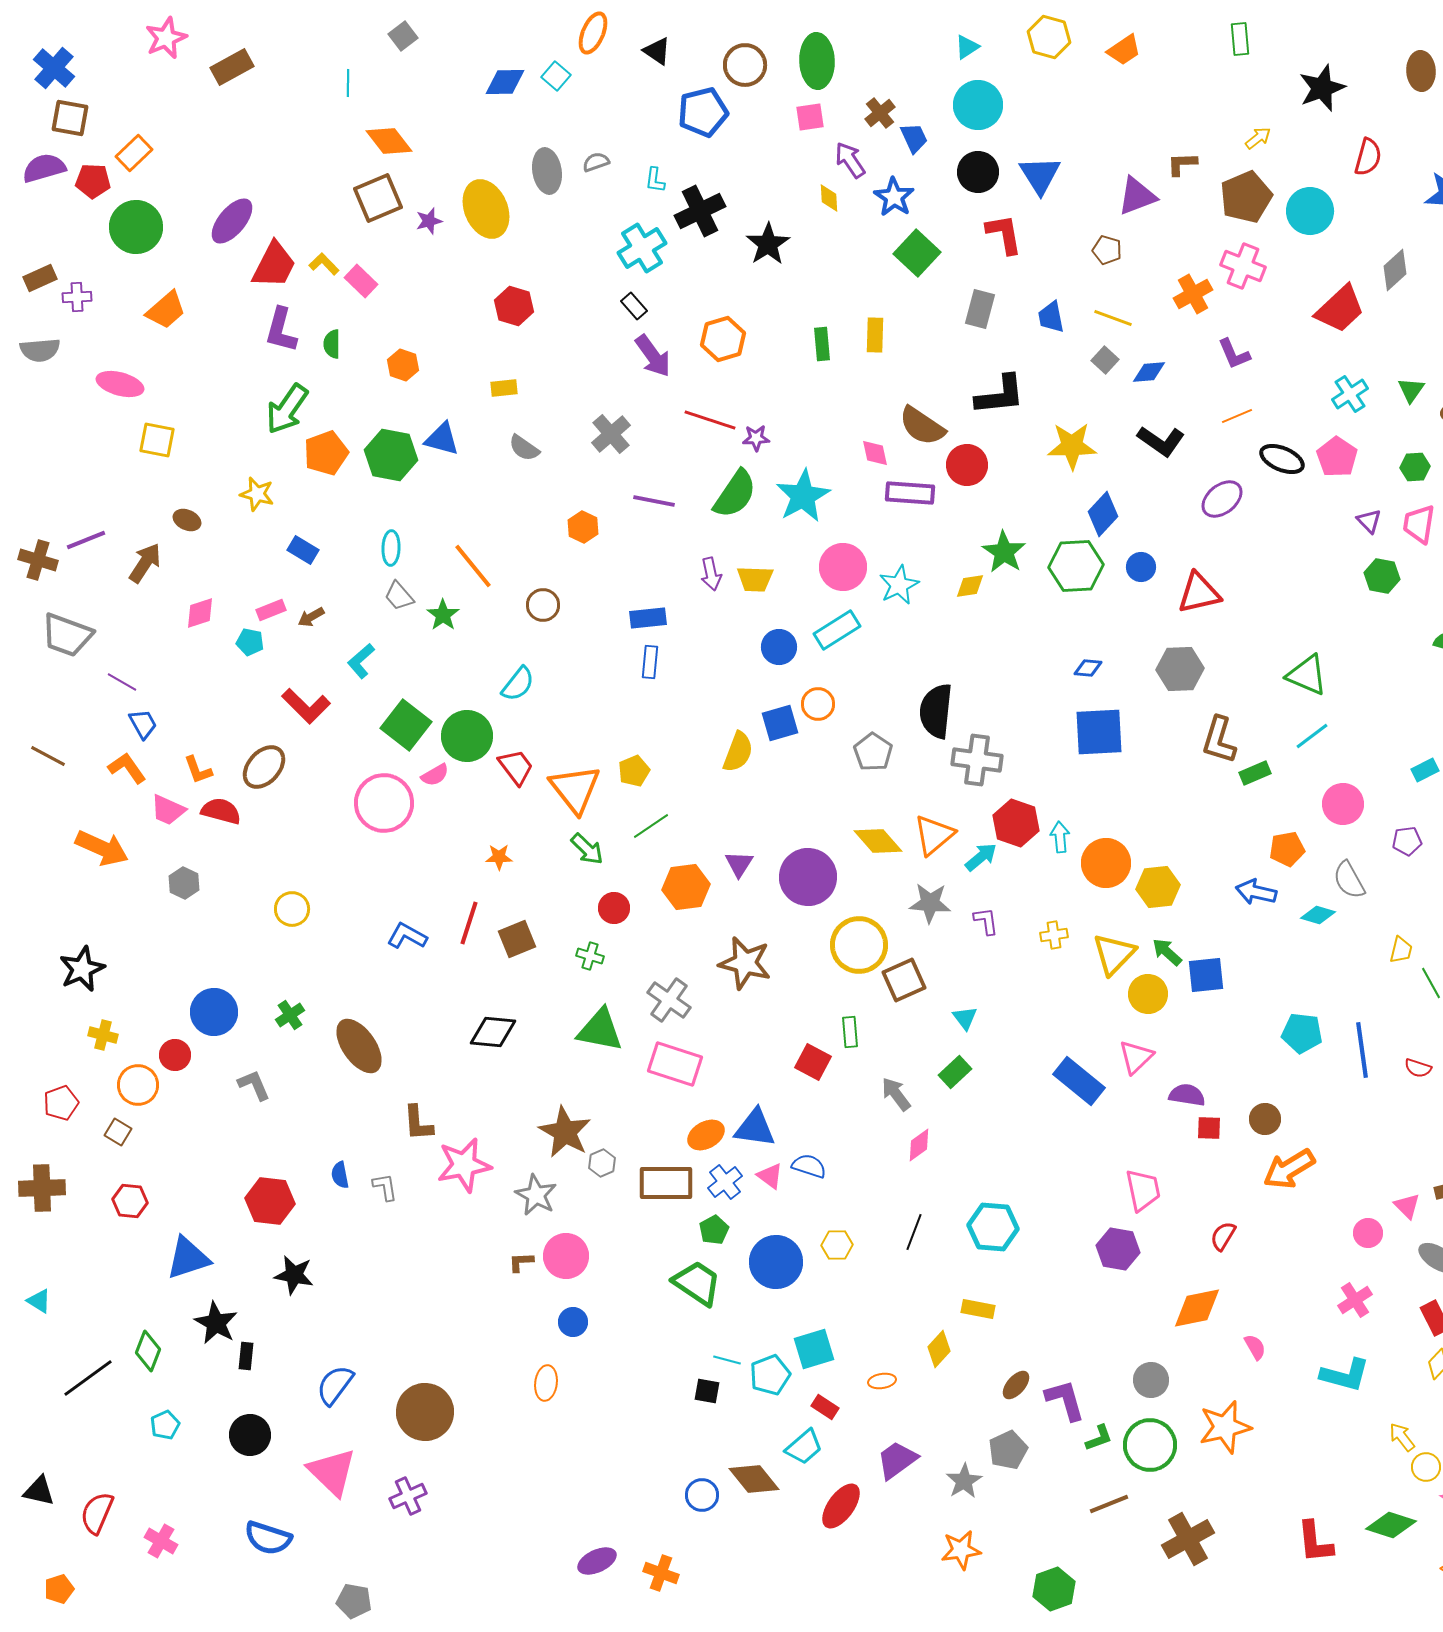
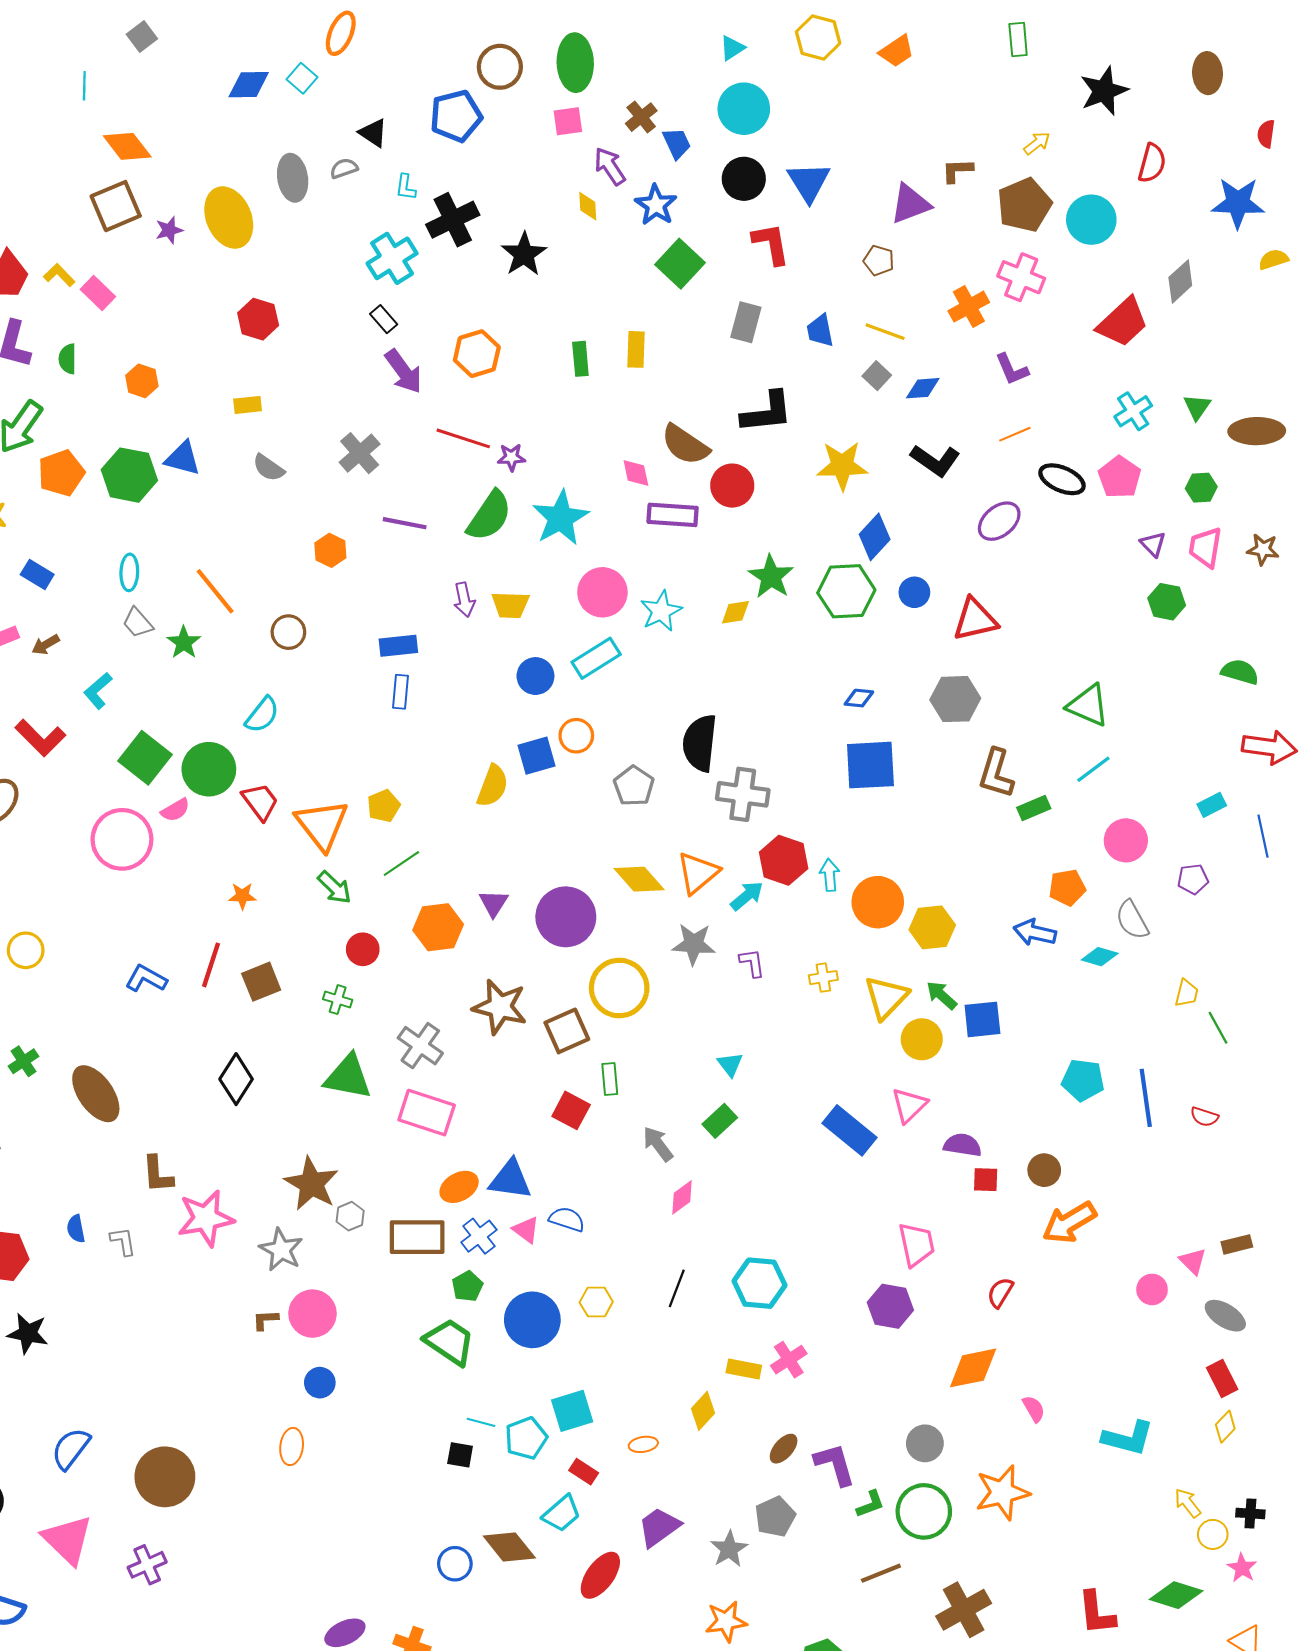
black triangle: (657, 51) -> (373, 133), moved
brown square: (904, 980) -> (567, 1031), moved
black diamond: (493, 1032) -> (236, 1079), turned -63
pink cross: (1355, 1300) -> (789, 1360), moved

